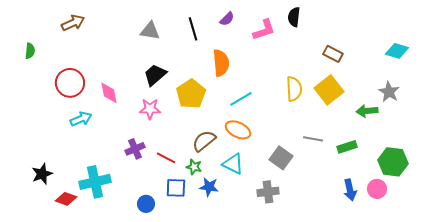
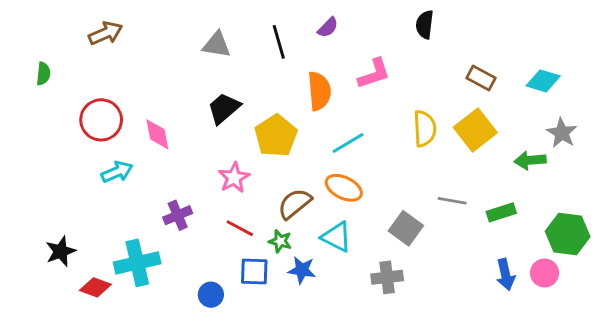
pink L-shape: (264, 30) -> (374, 74), moved
cyan diamond: (397, 51) -> (543, 81), moved
pink star: (150, 109) -> (234, 178), moved, turned -30
purple cross: (135, 149) -> (178, 215), moved

